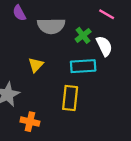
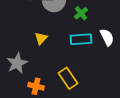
white semicircle: (104, 46) -> (107, 37), moved
yellow rectangle: (70, 98) -> (68, 78), moved, turned -40

